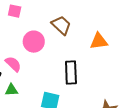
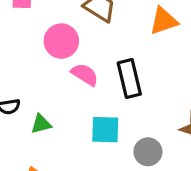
pink semicircle: (13, 64) -> (85, 75), moved

